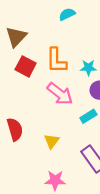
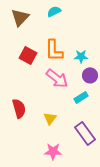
cyan semicircle: (67, 14) -> (54, 11), moved
brown triangle: (16, 37) -> (20, 17), moved

